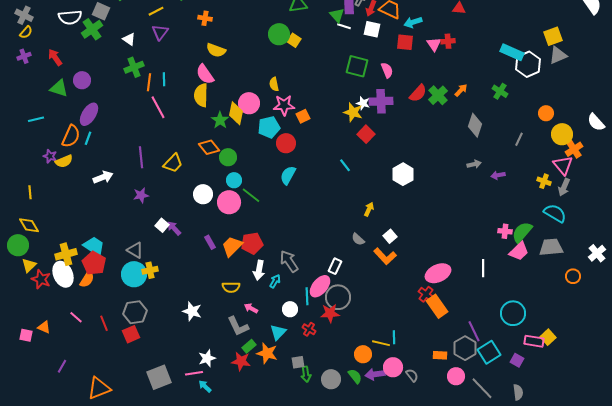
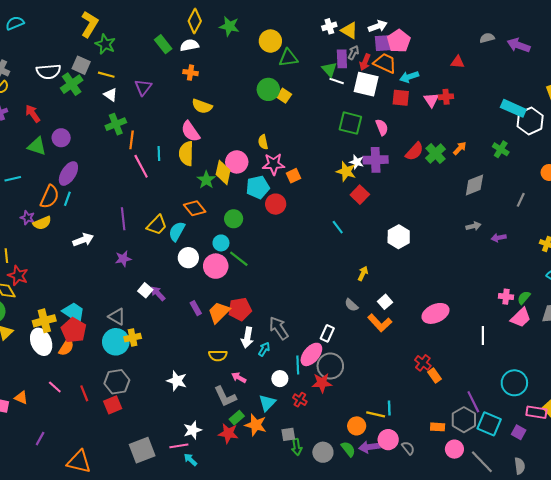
yellow line: (156, 11) -> (106, 75), moved, turned 42
white square: (372, 29) -> (366, 84), size x1.4
cyan line: (164, 79) -> (159, 154), moved
gray diamond: (475, 125) -> (474, 185), turned 50
green circle: (228, 157) -> (234, 219), moved
cyan semicircle: (288, 175) -> (177, 231), moved
green semicircle: (522, 232) -> (524, 298), size x0.6
pink ellipse: (438, 273) -> (436, 313), moved
red star: (41, 279) -> (18, 276), moved
orange rectangle: (437, 306) -> (434, 375), size x0.6
cyan square: (489, 352) -> (489, 424), turned -35
orange triangle: (99, 388) -> (79, 462), turned 35

